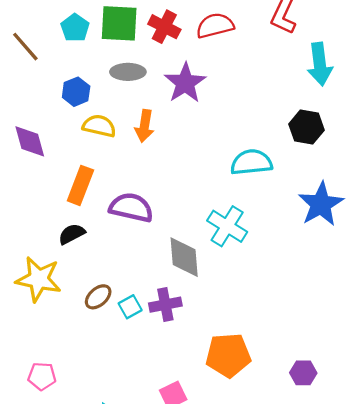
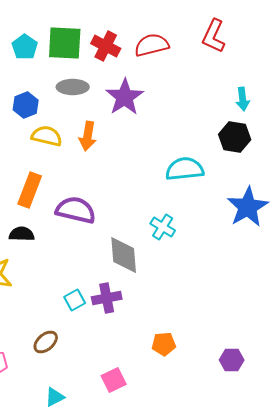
cyan arrow: (320, 64) -> (243, 99), moved, size x0.6
cyan cross: (227, 226) -> (163, 227), size x0.7
black semicircle: (72, 234) -> (22, 234), turned 30
brown ellipse: (98, 297) -> (46, 342), moved
orange pentagon: (228, 355) -> (164, 344), size x0.6

